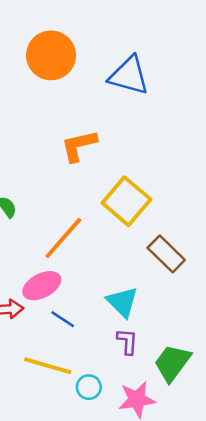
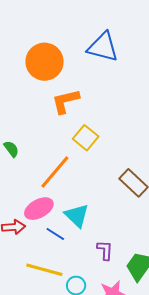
orange circle: (51, 55) -> (45, 62), moved
yellow square: (126, 201) -> (86, 138), moved, size x0.7
cyan triangle: (122, 302) -> (77, 216), moved

